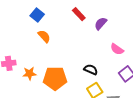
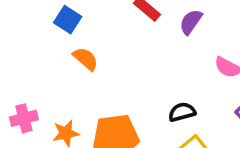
black semicircle: (91, 70) -> (182, 112), turned -32

